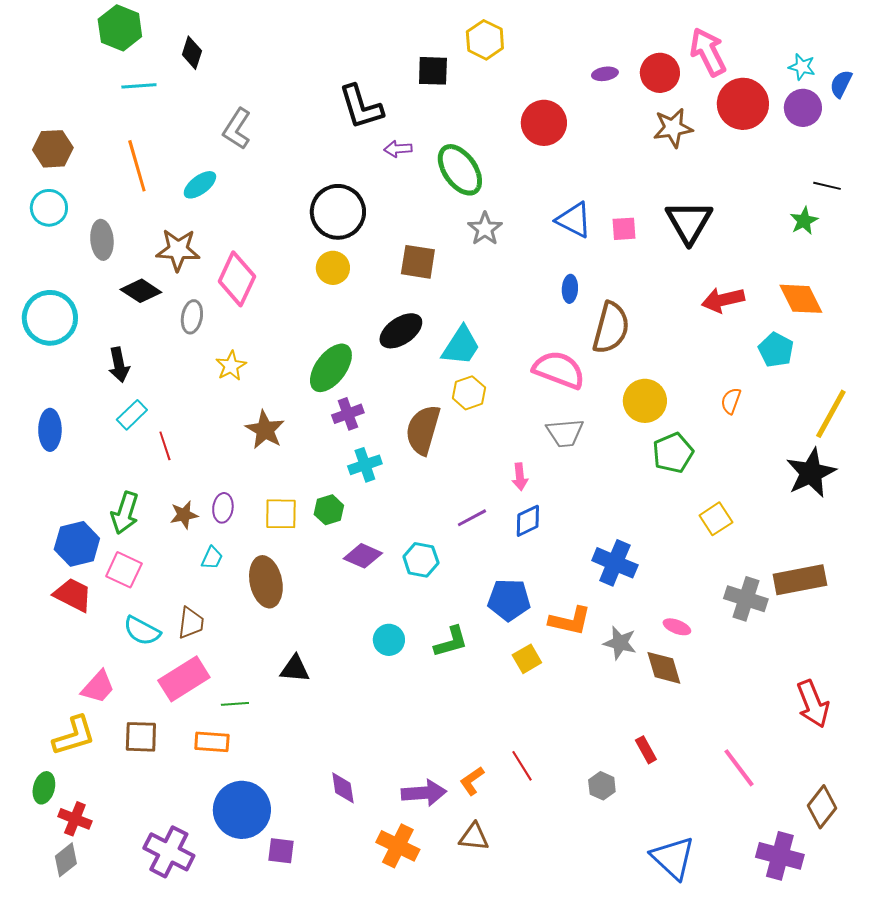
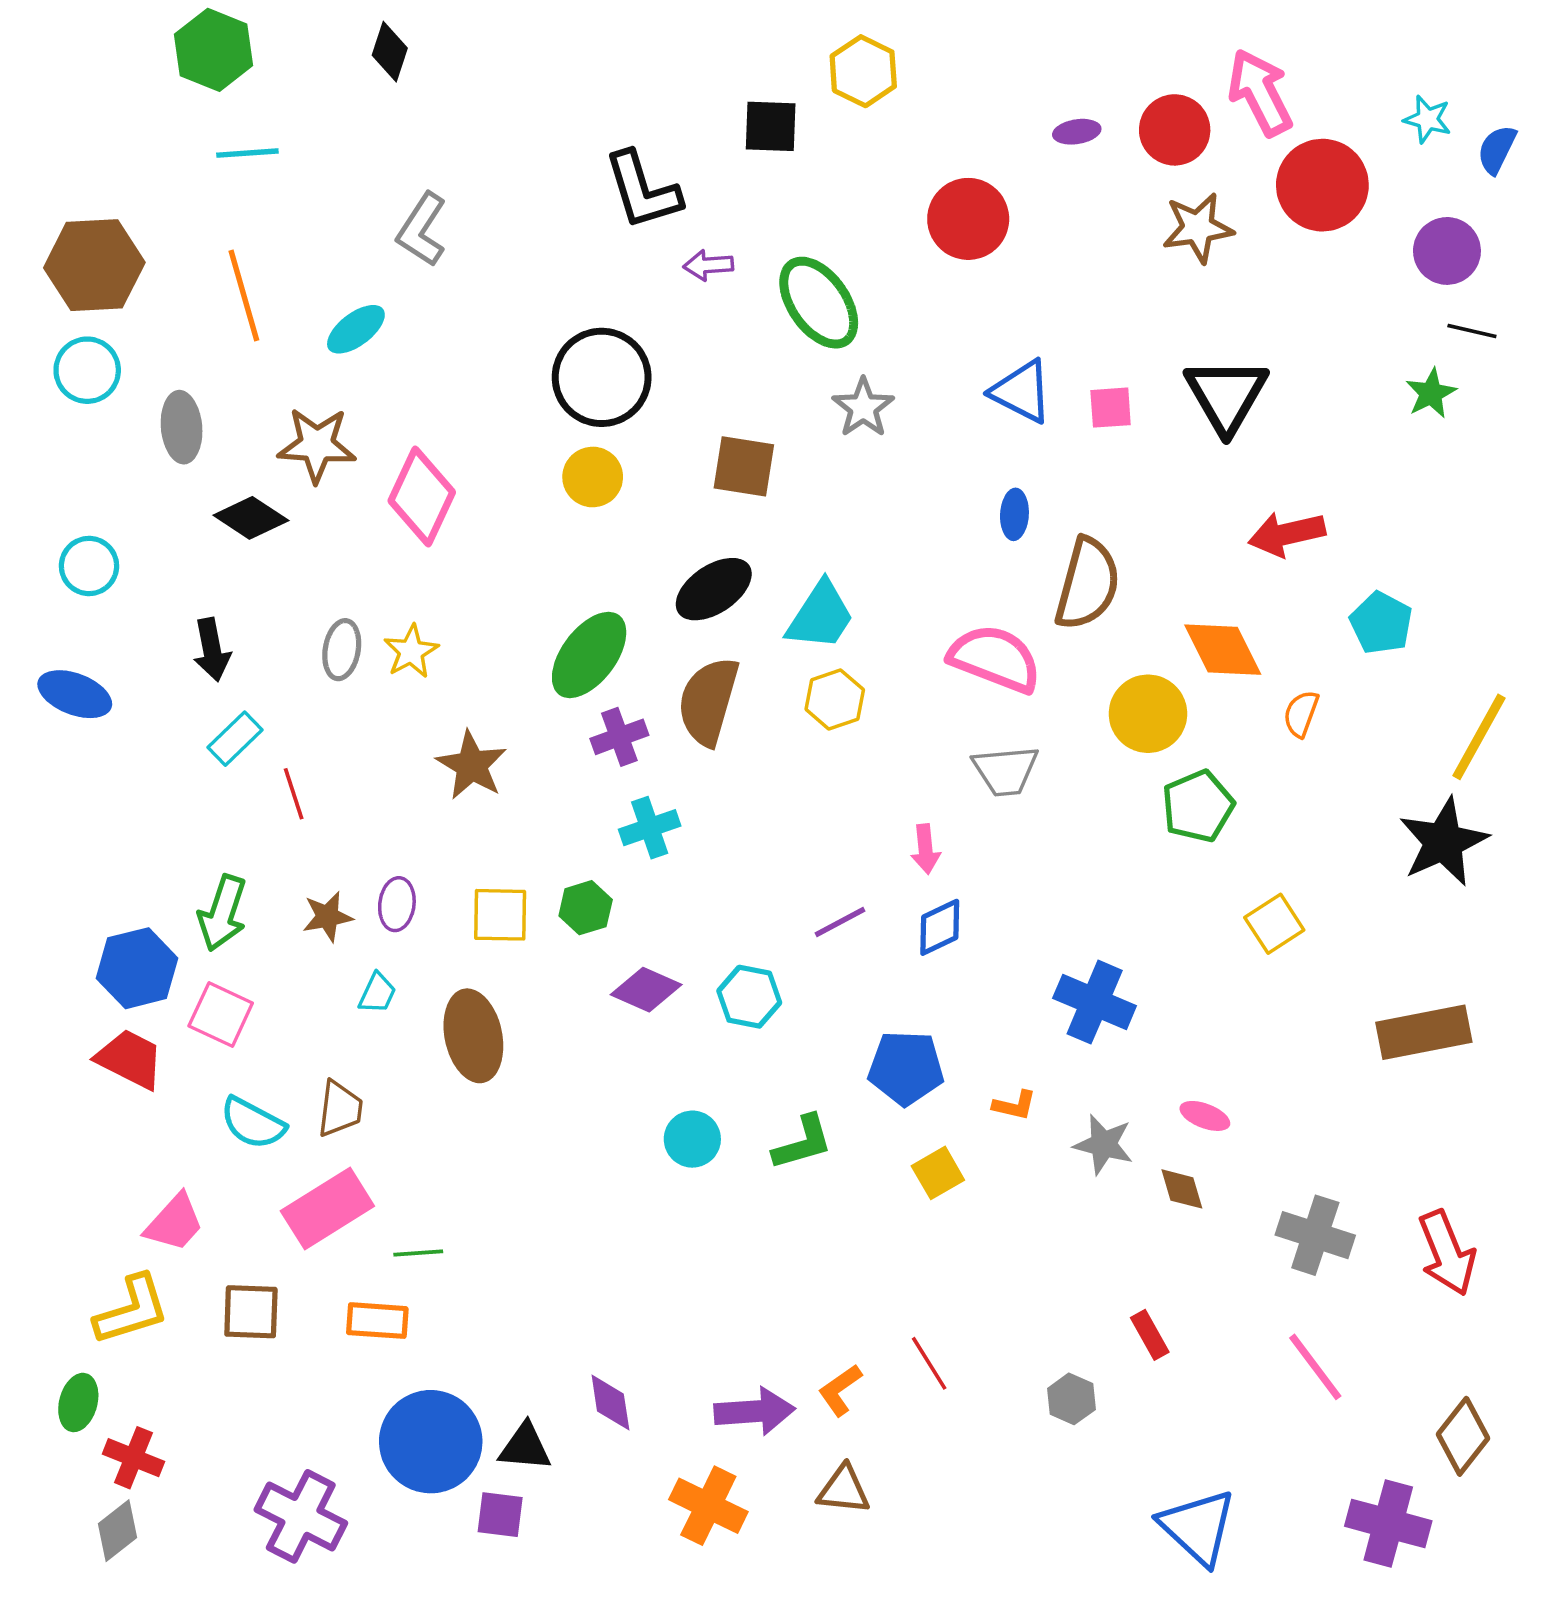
black diamond: (192, 53) -> (390, 52), moved
purple circle: (803, 108) -> (1447, 251), moved
brown hexagon: (53, 149) -> (94, 265), size x1.4
orange diamond: (801, 299) -> (1223, 650), moved
gray ellipse: (192, 317) -> (342, 650), moved
cyan circle: (50, 318) -> (89, 566), size x0.6
blue ellipse: (50, 430) -> (75, 694), moved, turned -69
brown semicircle: (423, 430) -> (708, 701), moved
gray cross: (746, 599) -> (1315, 1235), moved
orange L-shape: (570, 621) -> (1014, 1105), size x0.6
brown diamond: (664, 668) -> (1182, 1189), size x0.7
black triangle: (295, 669) -> (525, 1447), moved

